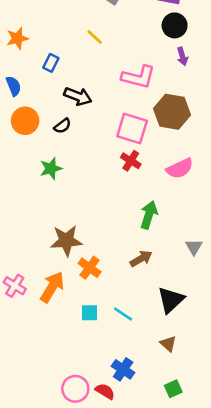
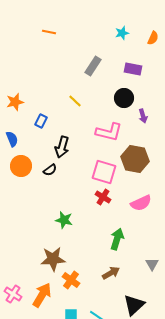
black circle: (175, 25) -> (124, 98), moved
black arrow: (78, 96) -> (62, 147), turned 85
green star: (51, 168) -> (64, 220), moved, turned 30

